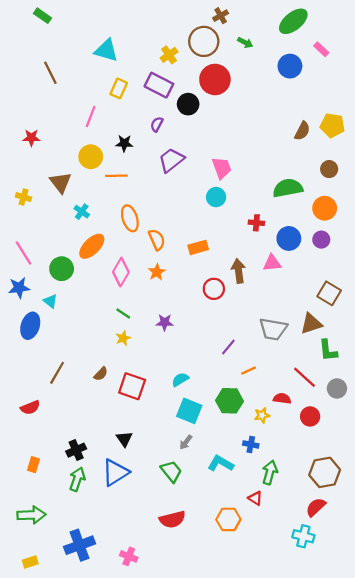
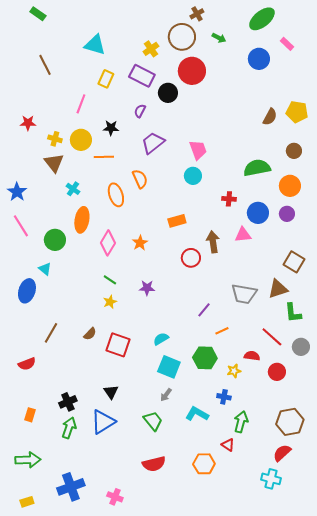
yellow cross: (24, 197) -> (55, 139), moved
orange semicircle: (157, 240) -> (140, 179), moved
orange ellipse: (92, 246) -> (82, 220), turned -35
blue star: (19, 288) -> (17, 192), moved, turned -30

